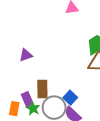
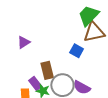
blue square: (70, 98) -> (77, 51), moved

